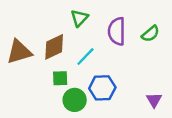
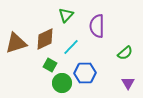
green semicircle: (150, 34) -> (125, 53), moved
green square: (60, 78) -> (50, 65), turned 32

